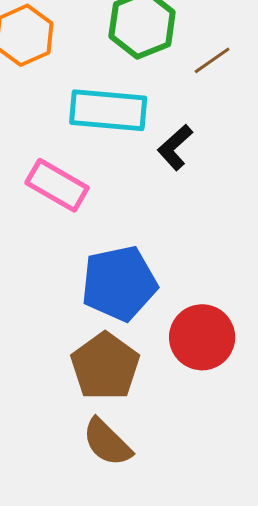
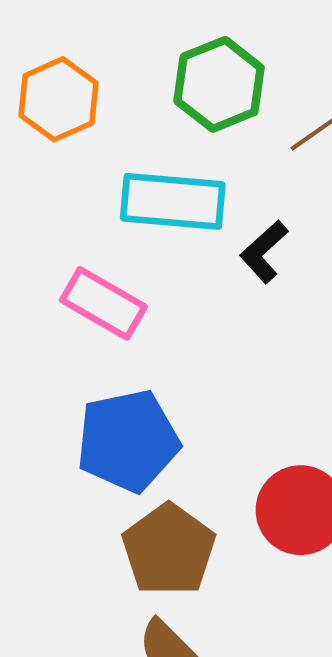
blue pentagon: (119, 283) -> (128, 441), moved

